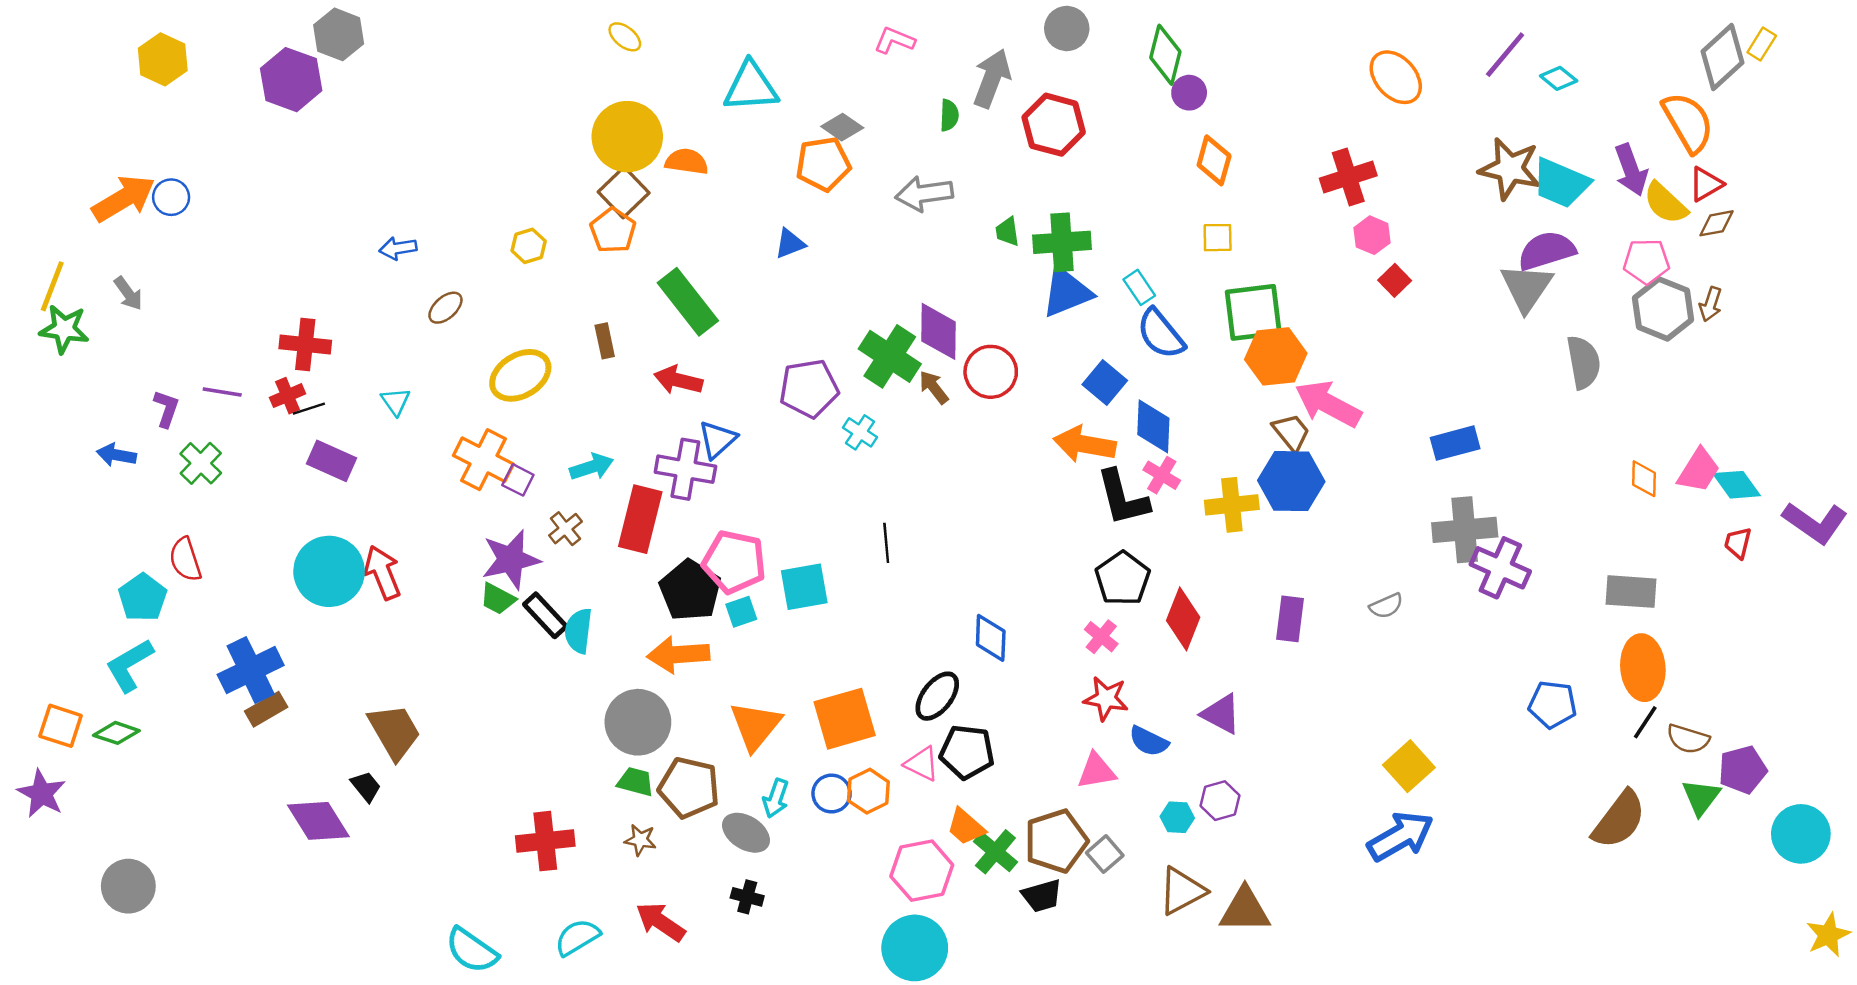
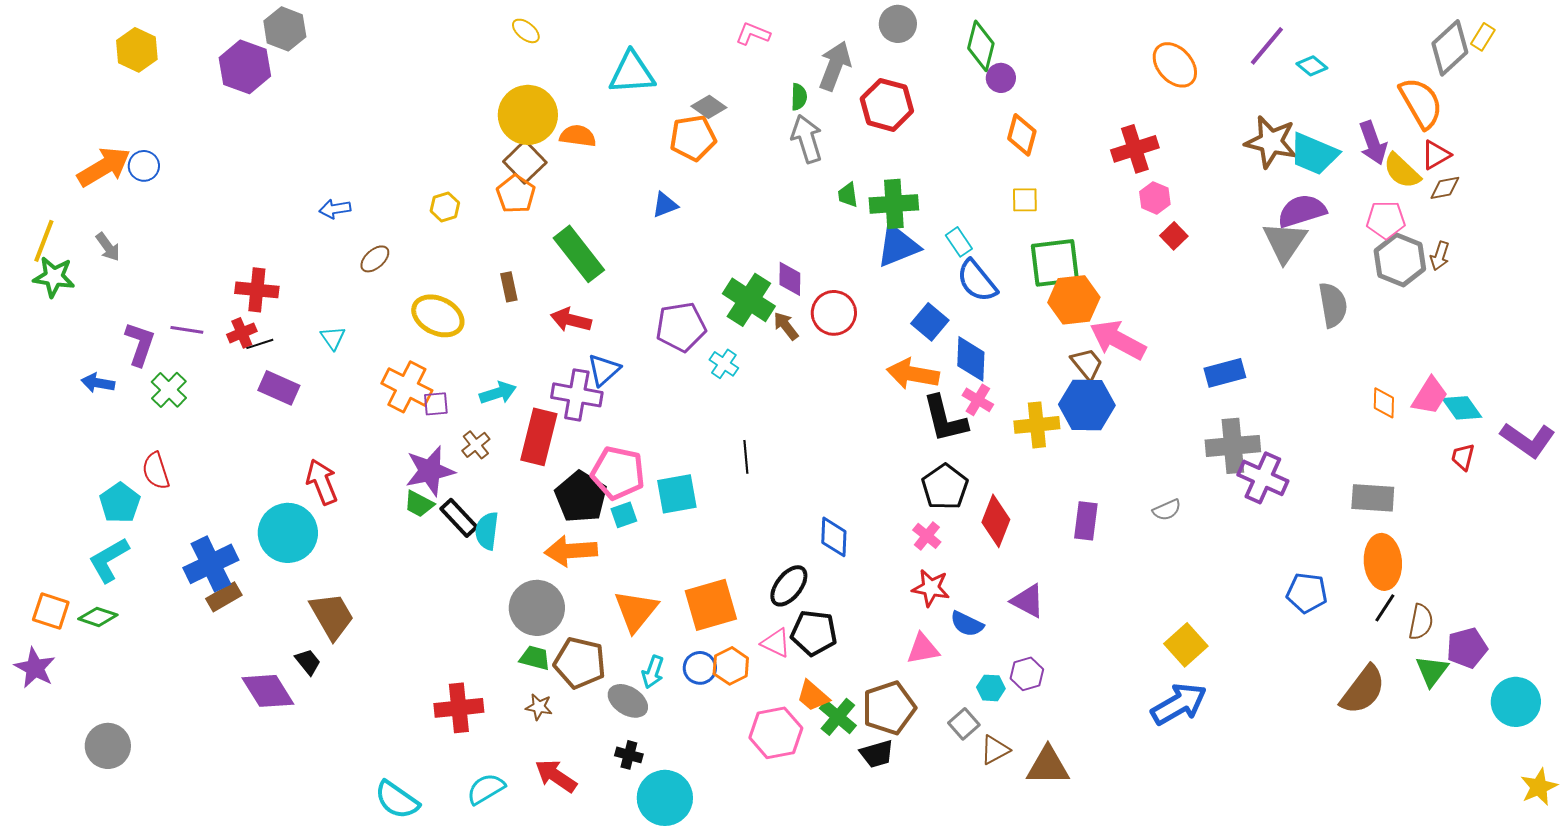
gray arrow: (924, 194) -> (807, 139), moved, turned 81
purple diamond: (938, 331) -> (790, 279), size x0.7
yellow ellipse: (520, 375) -> (438, 316), turned 57
purple L-shape: (166, 409) -> (140, 344), size x1.4
purple square: (518, 480) -> (436, 404), turned -32
cyan circle: (329, 571) -> (288, 533), moved
brown semicircle: (1688, 739) -> (1421, 622), turned -96
gray square: (1105, 854) -> (964, 724), moved
brown triangle: (1182, 891) -> (995, 750), size x0.7
cyan circle: (915, 948) -> (665, 798), moved

